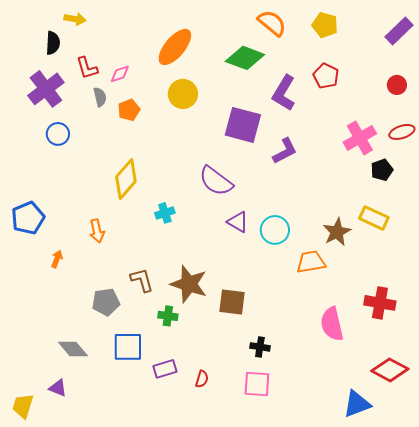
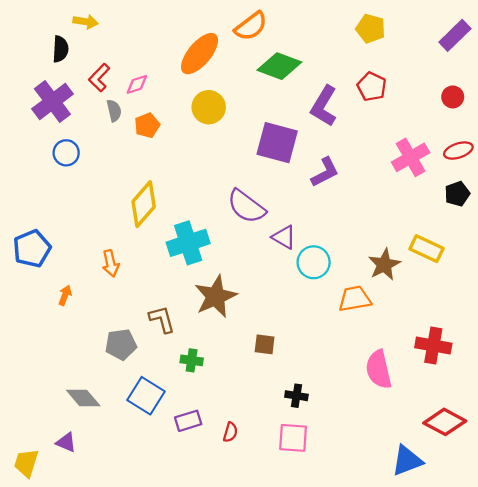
orange semicircle: (272, 23) -> (251, 26), moved, turned 104
red L-shape: (87, 68) -> (99, 78), turned 60
black pentagon: (382, 170) -> (457, 194), moved
cyan cross: (165, 213) -> (188, 243), size x1.8
purple triangle: (238, 222) -> (284, 237), moved
brown star: (189, 284) -> (216, 296), moved, turned 30
brown square: (232, 302) -> (265, 344), size x0.7
blue square: (128, 347) -> (146, 396), turned 32

